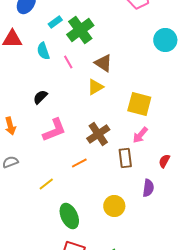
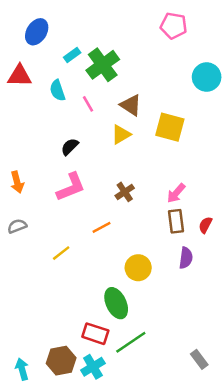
black semicircle: (40, 97) -> (70, 147), moved
yellow square: (139, 104) -> (170, 127), moved
brown cross: (98, 134) -> (125, 192), size x0.7
brown rectangle: (125, 158) -> (176, 221), moved
yellow circle: (114, 206) -> (138, 268), moved
green ellipse: (69, 216) -> (116, 303), moved

